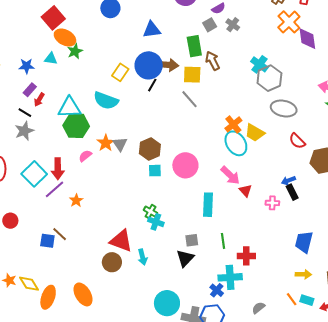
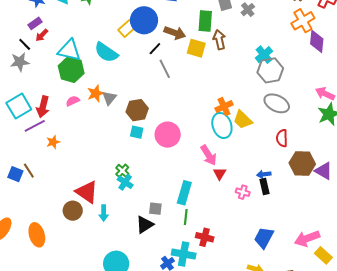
blue circle: (149, 65) -> (144, 20), moved
gray line: (190, 99) -> (165, 69), moved
red semicircle: (297, 141) -> (282, 138), turned 30
cyan rectangle: (208, 205) -> (184, 193), moved

